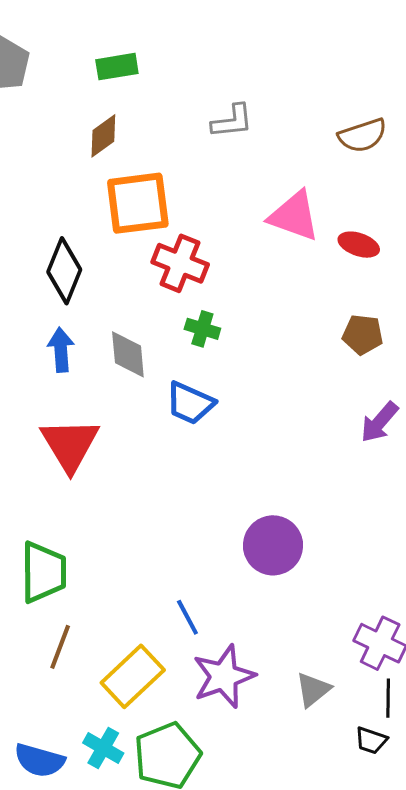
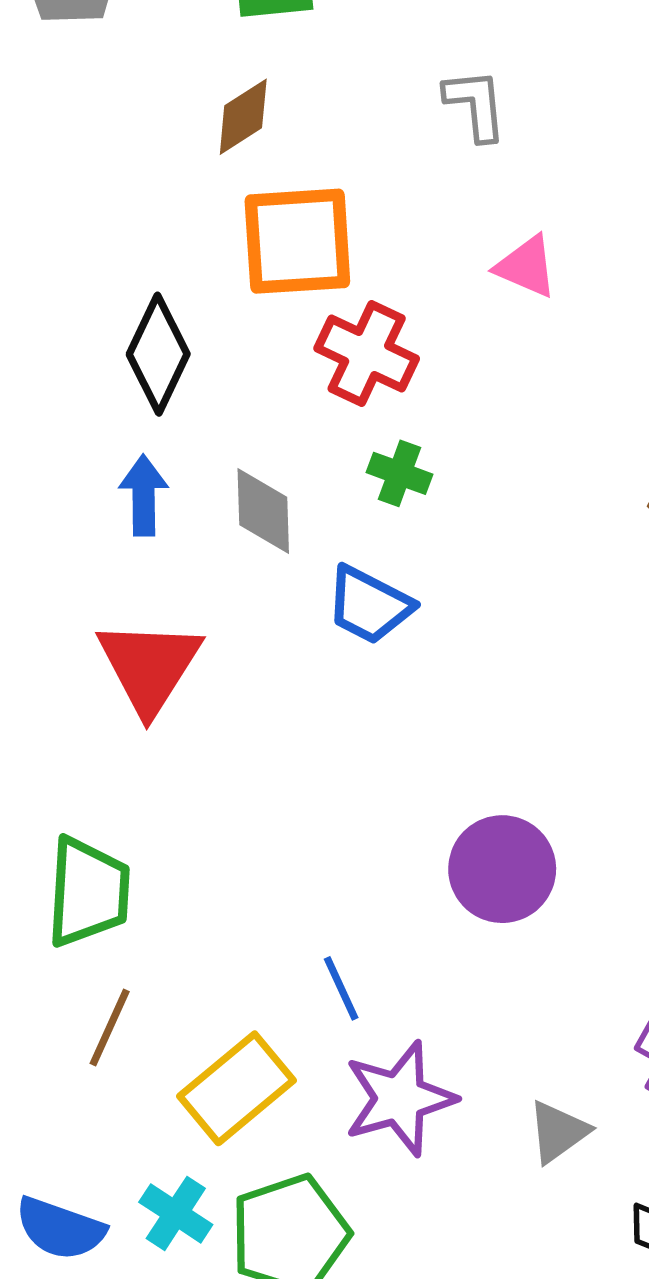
gray L-shape: (232, 121) -> (475, 105), turned -93
pink triangle: (294, 216) -> (526, 267), moved, size x0.7

